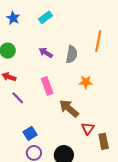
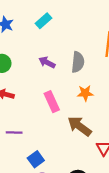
orange star: (86, 82) -> (85, 93), moved
purple line: (18, 98) -> (14, 132), moved, turned -40

